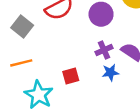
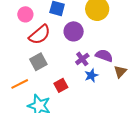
gray square: (22, 26) -> (38, 62), moved, turned 36

